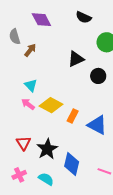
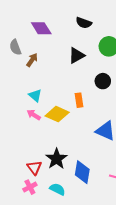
black triangle: (76, 59) -> (77, 56), moved
orange rectangle: (73, 116) -> (79, 100), moved, turned -32
red triangle: (23, 143) -> (34, 168), moved

